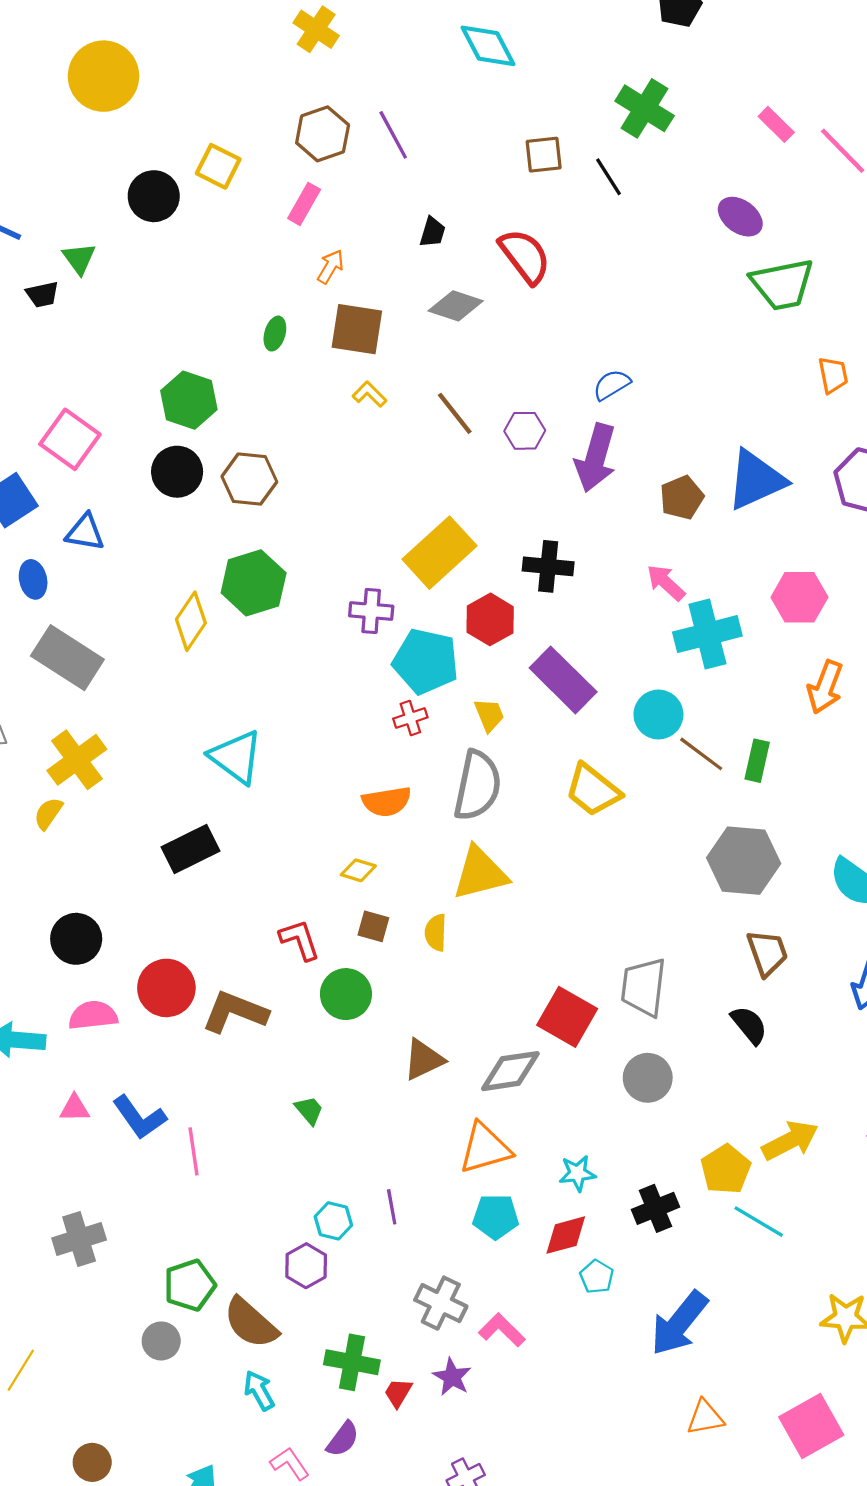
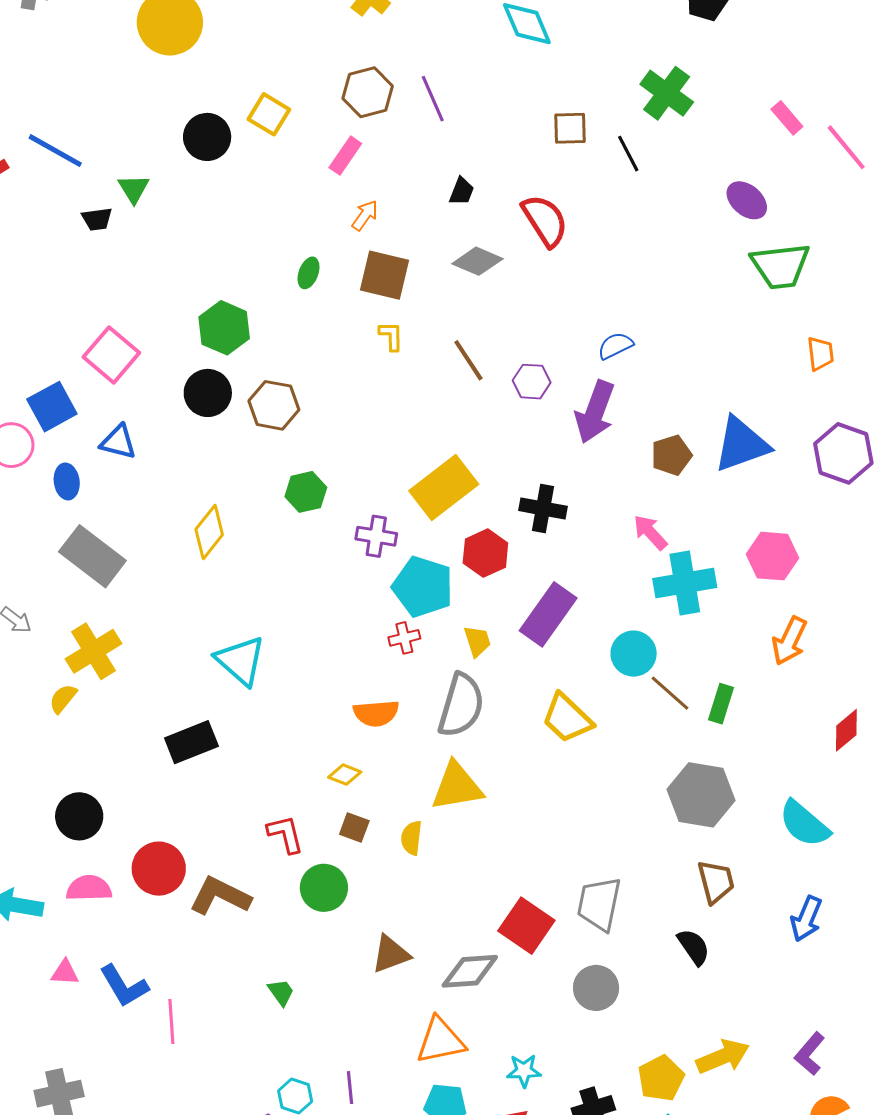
yellow L-shape: (369, 394) -> (391, 336), turned 40
green hexagon: (254, 583) -> (306, 492), moved, size x0.7
purple rectangle: (563, 680) -> (548, 614), turned 76

